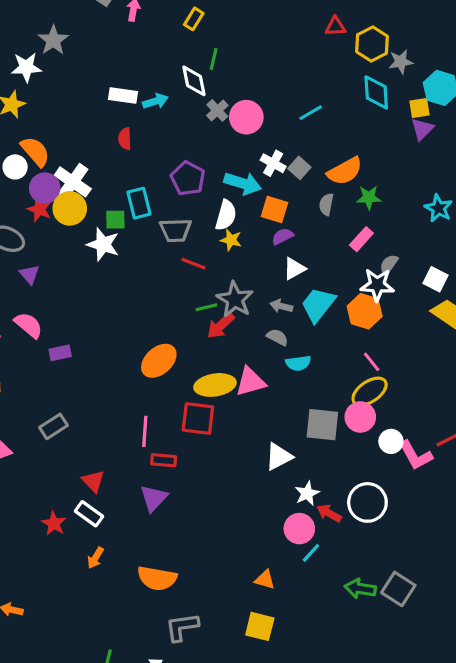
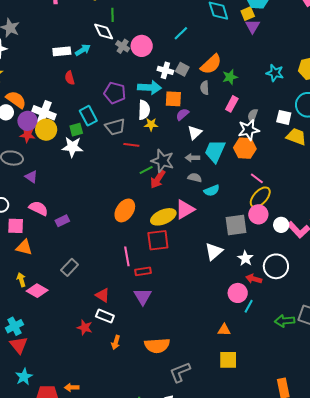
white star: (307, 493) -> (245, 258), moved

